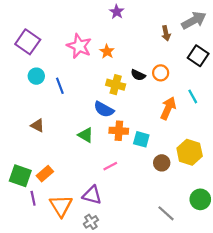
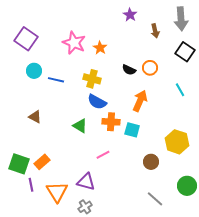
purple star: (117, 12) -> (130, 15), moved
gray arrow: (194, 20) -> (181, 19), turned 115
yellow cross: (116, 85) -> (92, 79), moved
blue line: (60, 86) -> (56, 80), turned -56
orange arrow: (168, 108) -> (140, 101), moved
brown circle: (162, 163) -> (151, 162), moved

